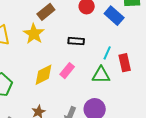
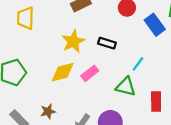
yellow star: (34, 34) -> (73, 41), moved
red rectangle: (125, 63) -> (156, 102), moved

